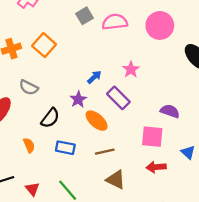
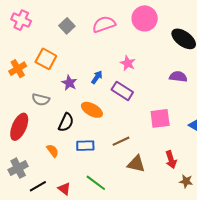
gray square: (84, 16) -> (67, 26), moved
purple star: (78, 99) -> (69, 83), moved
purple semicircle: (170, 111) -> (178, 77), moved
orange ellipse: (97, 121) -> (92, 110), moved
red arrow: (156, 167) -> (171, 160), moved, turned -90

